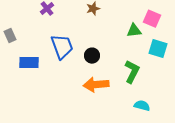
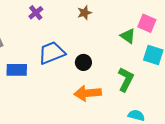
green triangle: (134, 31) -> (128, 36), turned 42
blue trapezoid: (62, 47) -> (52, 53), turned -92

